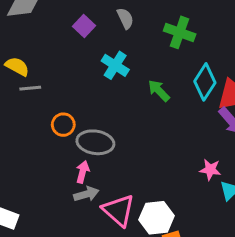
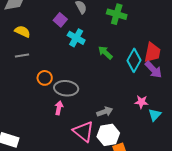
purple square: (84, 26) -> (60, 20), moved
yellow semicircle: (17, 66) -> (22, 31), moved
cyan diamond: (205, 82) -> (134, 60), moved
gray arrow: (86, 194) -> (105, 112), moved

